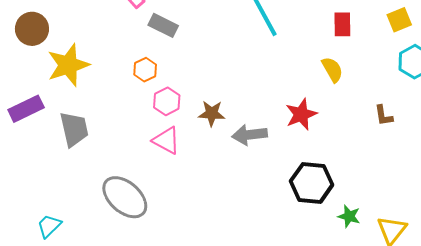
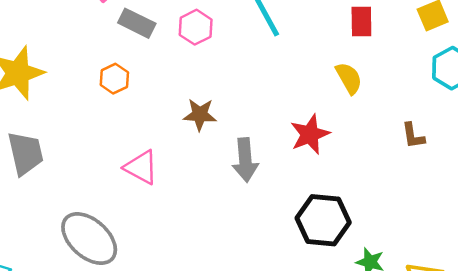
pink hexagon: (167, 101) -> (196, 27), moved
brown star: (212, 113) -> (200, 115), moved
gray arrow: (250, 135) -> (245, 160), turned -88

